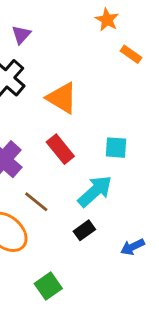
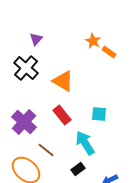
orange star: (107, 20) -> (93, 41), moved
cyan arrow: (95, 191) -> (85, 143), turned -80

